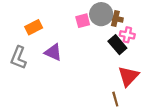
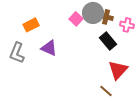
pink square: (83, 21) -> (76, 19), turned -32
pink cross: (127, 35) -> (127, 25), moved
brown line: (115, 99) -> (106, 91), turned -32

